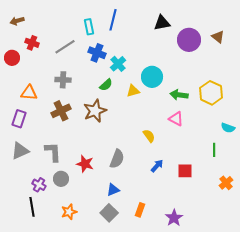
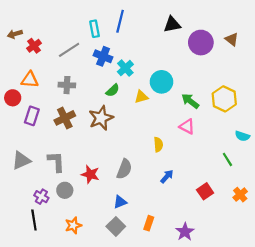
brown arrow: (17, 21) -> (15, 34), moved
red cross: (32, 43) -> (34, 46), turned 32
red circle: (12, 58) -> (13, 98), moved
orange triangle: (29, 93) -> (30, 80), moved
green arrow: (179, 95) -> (190, 101), turned 30
purple rectangle: (19, 119) -> (32, 116), moved
yellow semicircle: (149, 136) -> (158, 145), turned 32
green line: (214, 150) -> (227, 159), turned -32
red square: (185, 171) -> (205, 191), moved, turned -35

